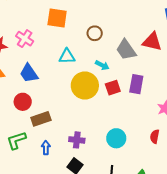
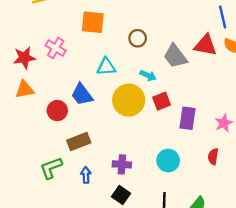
blue trapezoid: (29, 73) -> (82, 95), moved
purple rectangle: (136, 84) -> (188, 118), moved
red circle: (23, 102) -> (57, 111), moved

